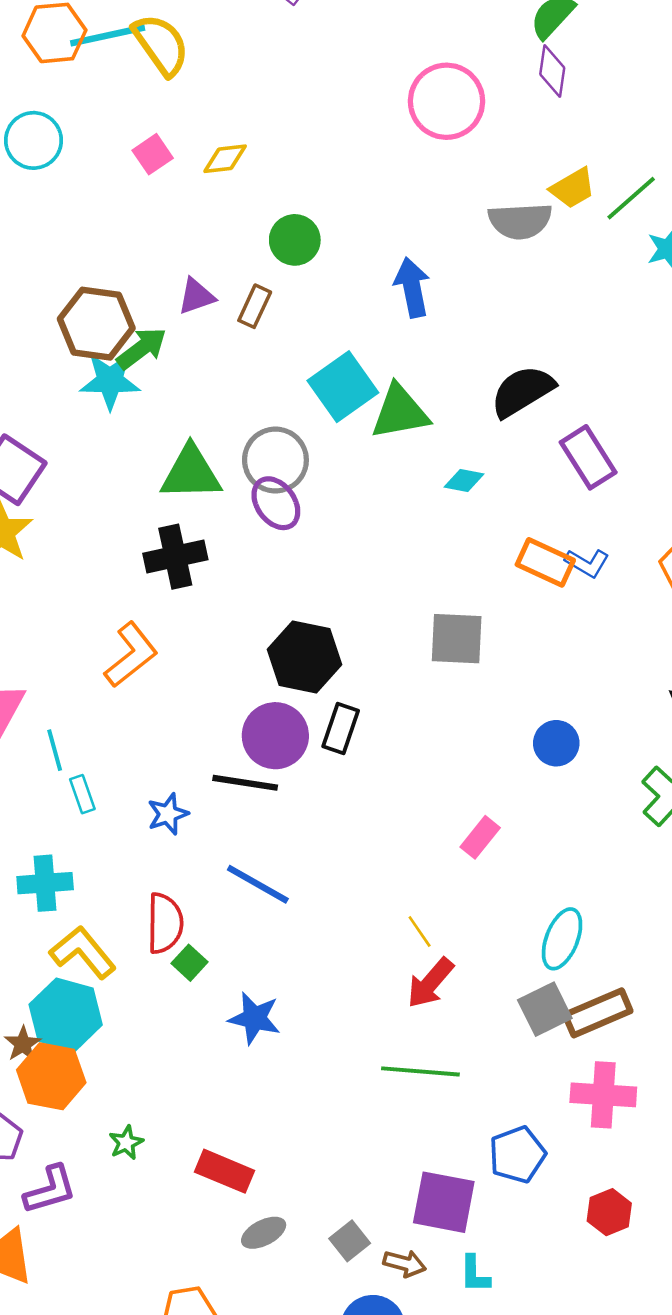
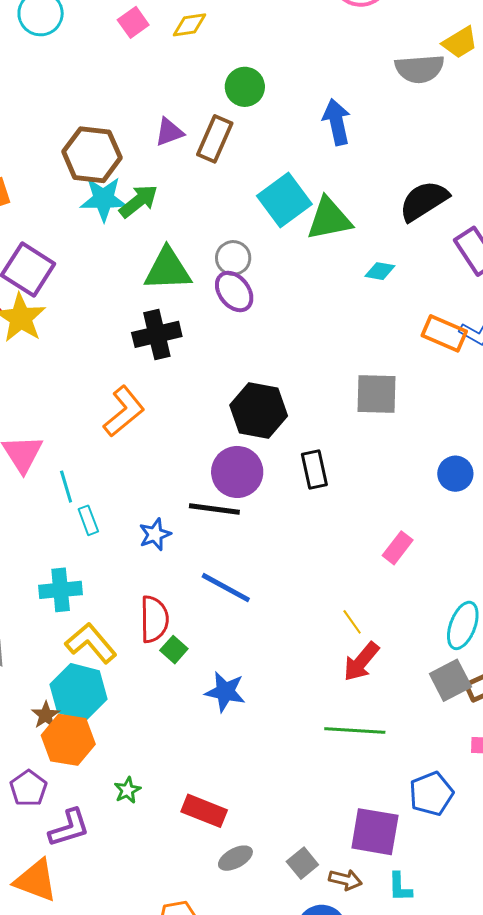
brown rectangle: (255, 306) -> (215, 139), size x1.4
green arrow: (142, 348) -> (139, 201), moved
gray circle: (275, 460) -> (233, 258), size x0.7
black rectangle: (341, 729) -> (314, 470), moved, turned -30

